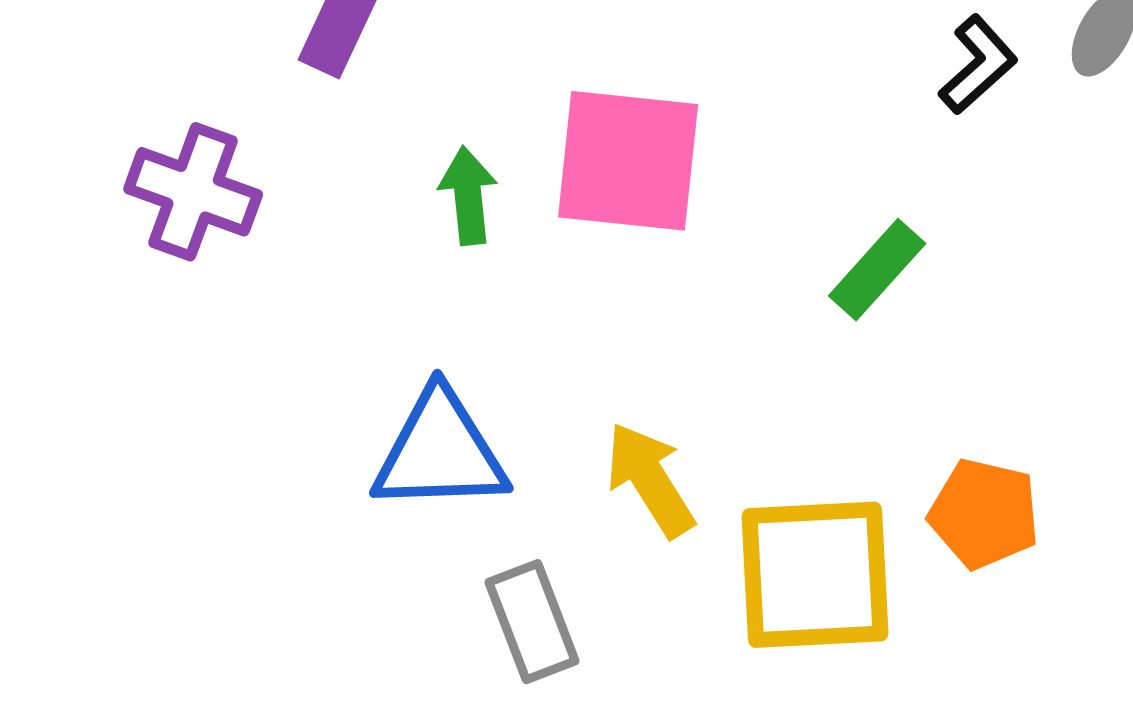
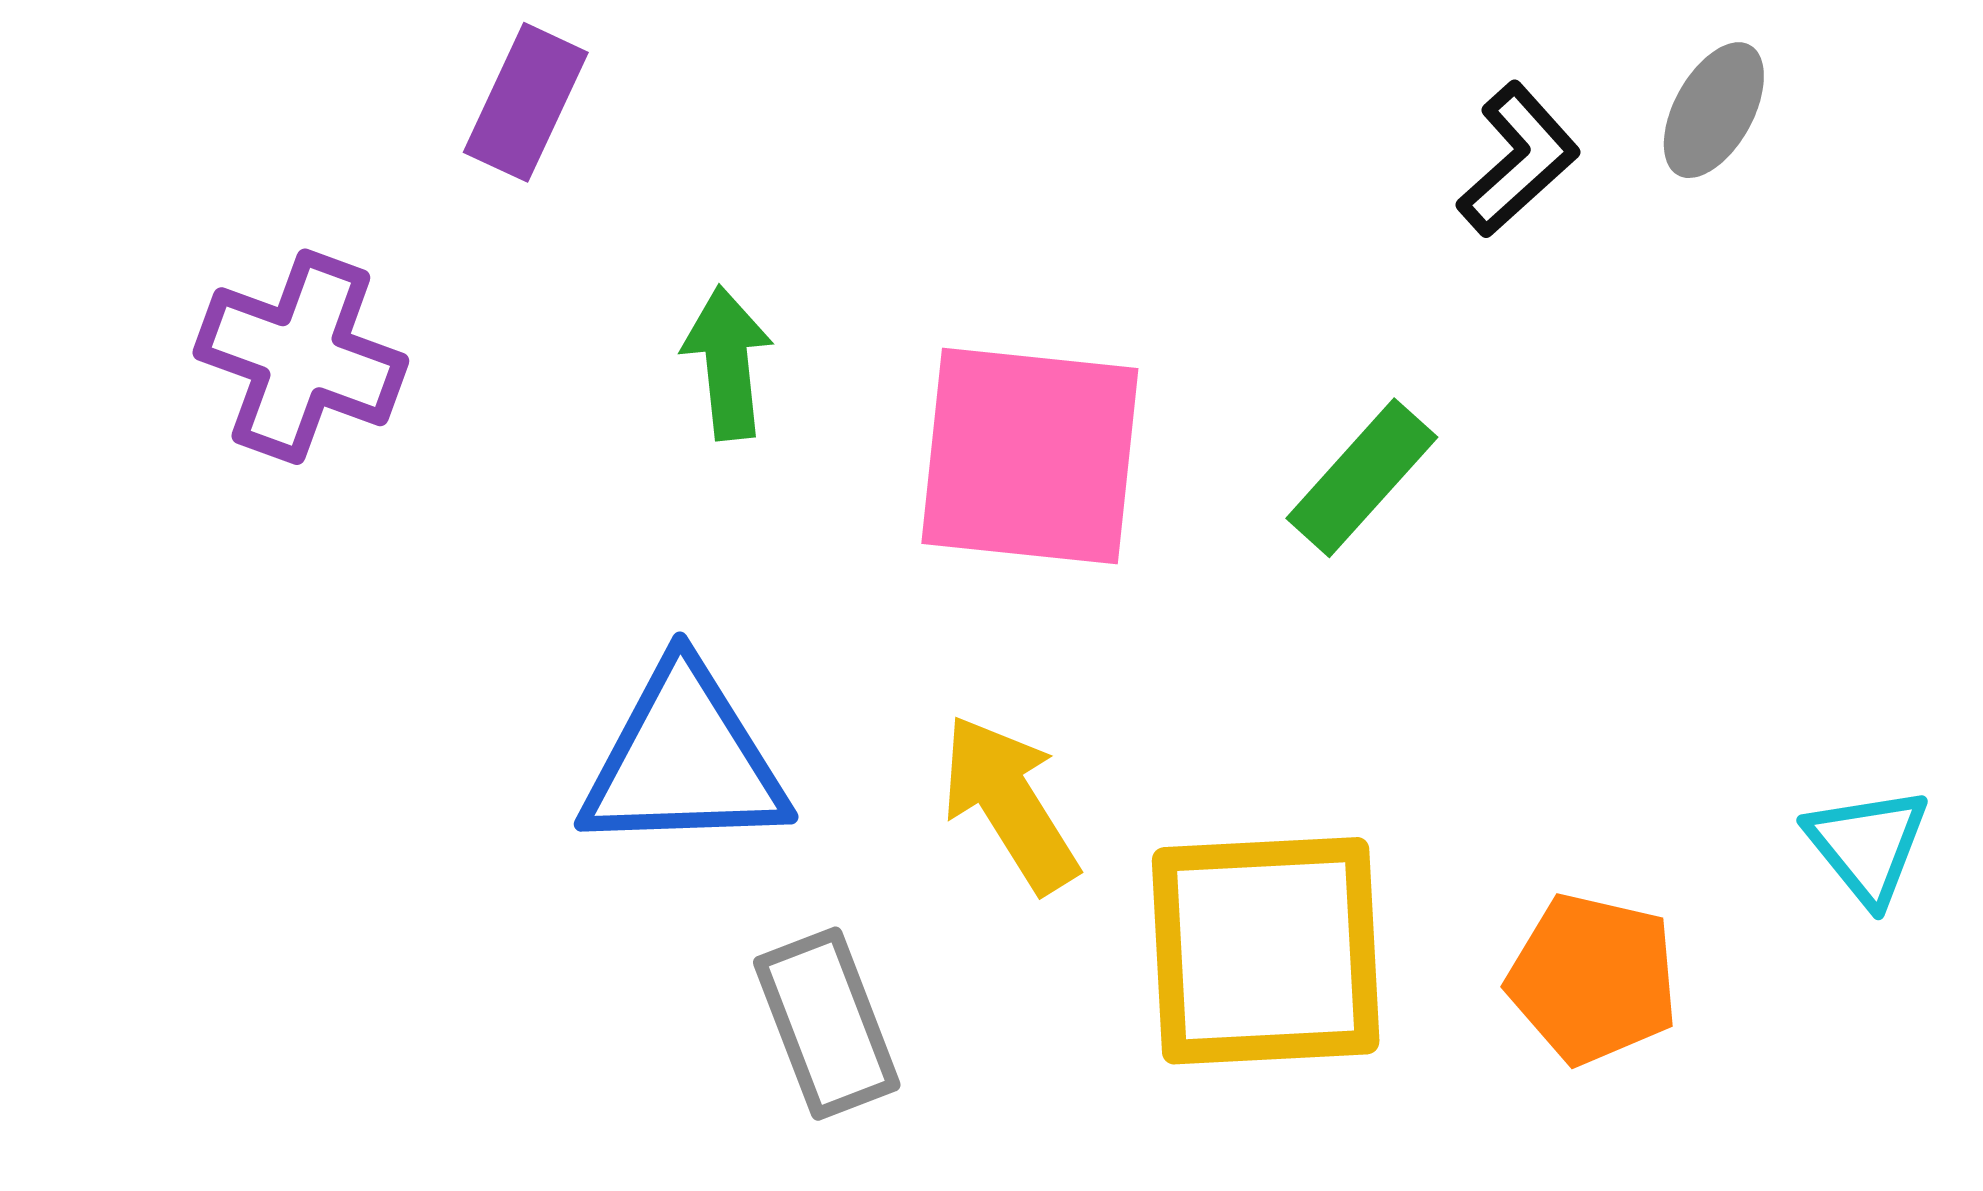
pink square: (628, 161) -> (1030, 456), moved
orange pentagon: (984, 514) -> (1593, 979), moved

